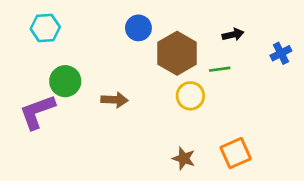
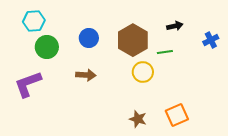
blue circle: (138, 28) -> (89, 38), moved
green circle: (65, 81) -> (47, 47), moved

